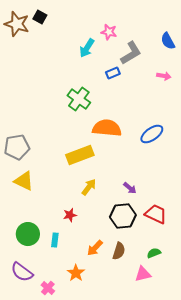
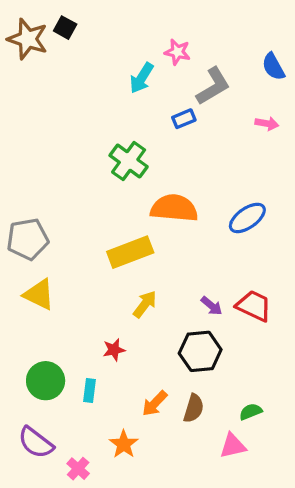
red trapezoid: (156, 214) -> (254, 306), moved

